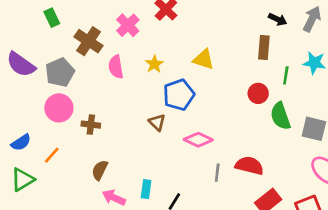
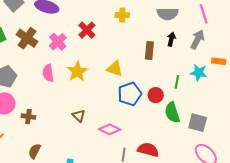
black arrow: (278, 19) -> (171, 39), turned -104
brown cross: (88, 41) -> (27, 38), moved
brown rectangle: (264, 48) -> (149, 50), moved
yellow star: (154, 64) -> (77, 71), size x1.5
blue pentagon: (179, 95) -> (130, 94), moved

